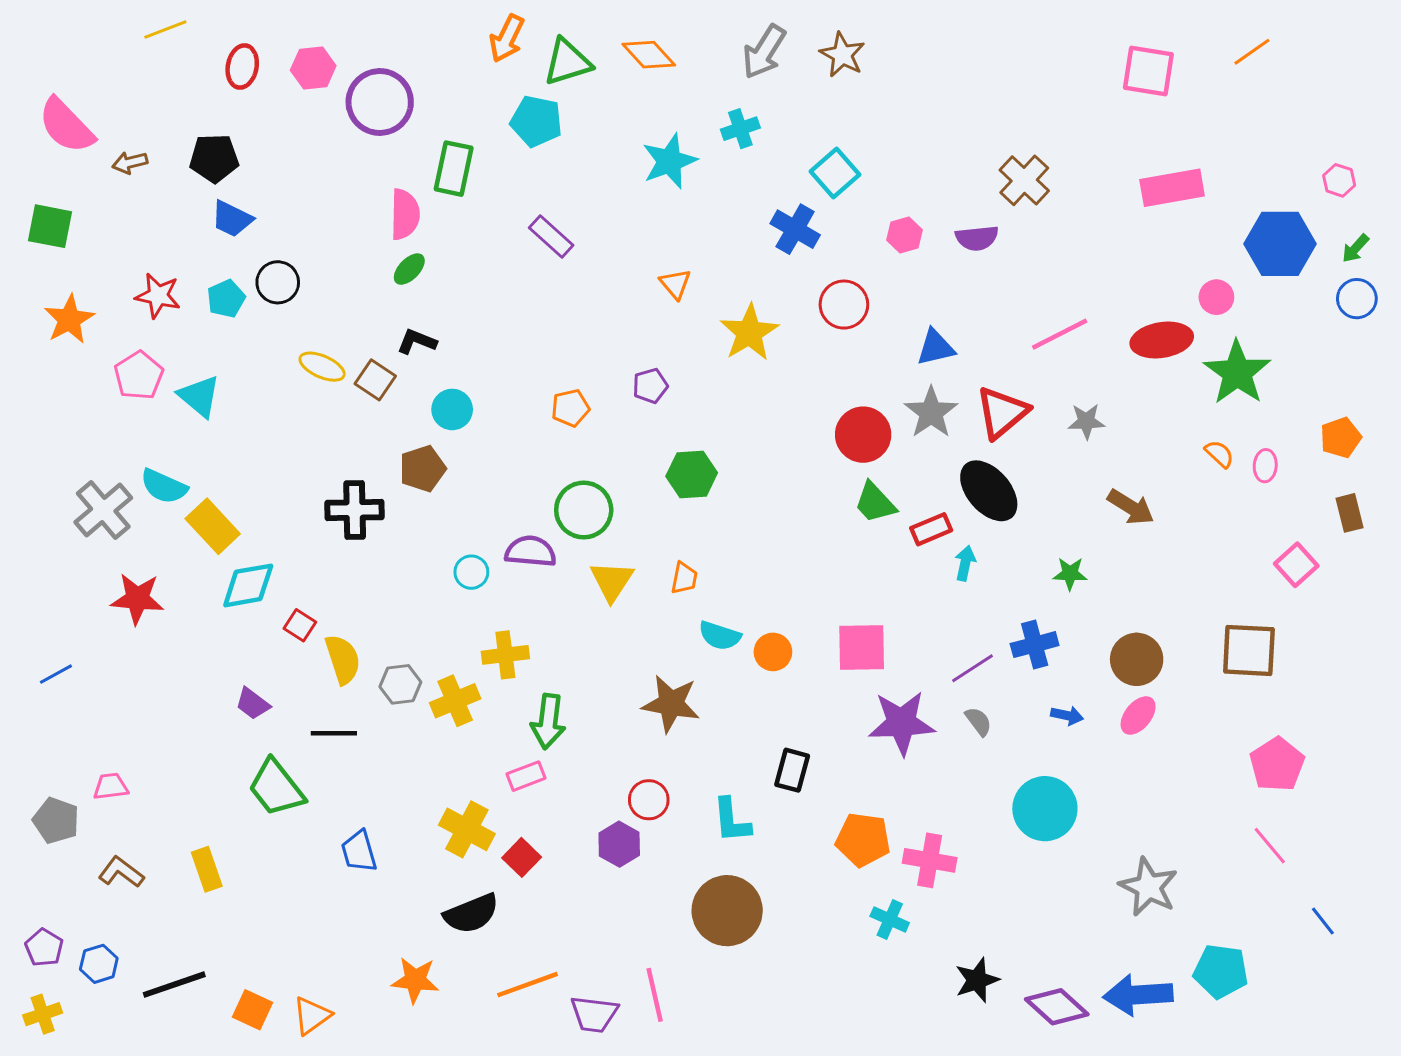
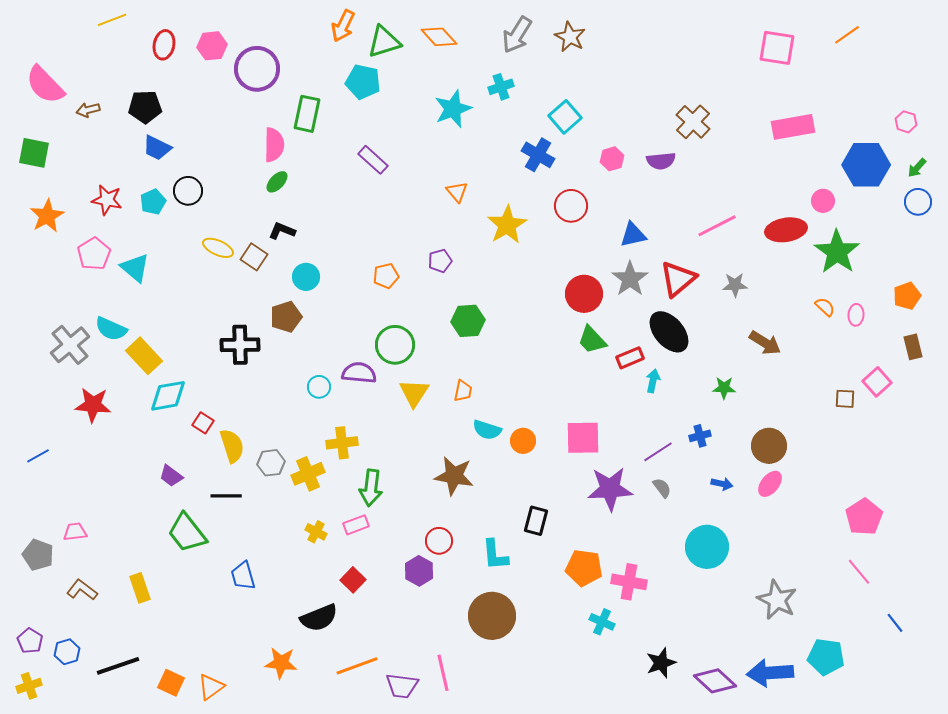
blue cross: (1035, 645) -> (700, 436), size x0.7
brown square: (1249, 650) -> (845, 399), moved, size x0.5
yellow cross: (467, 829) -> (316, 532), moved, size x0.6

